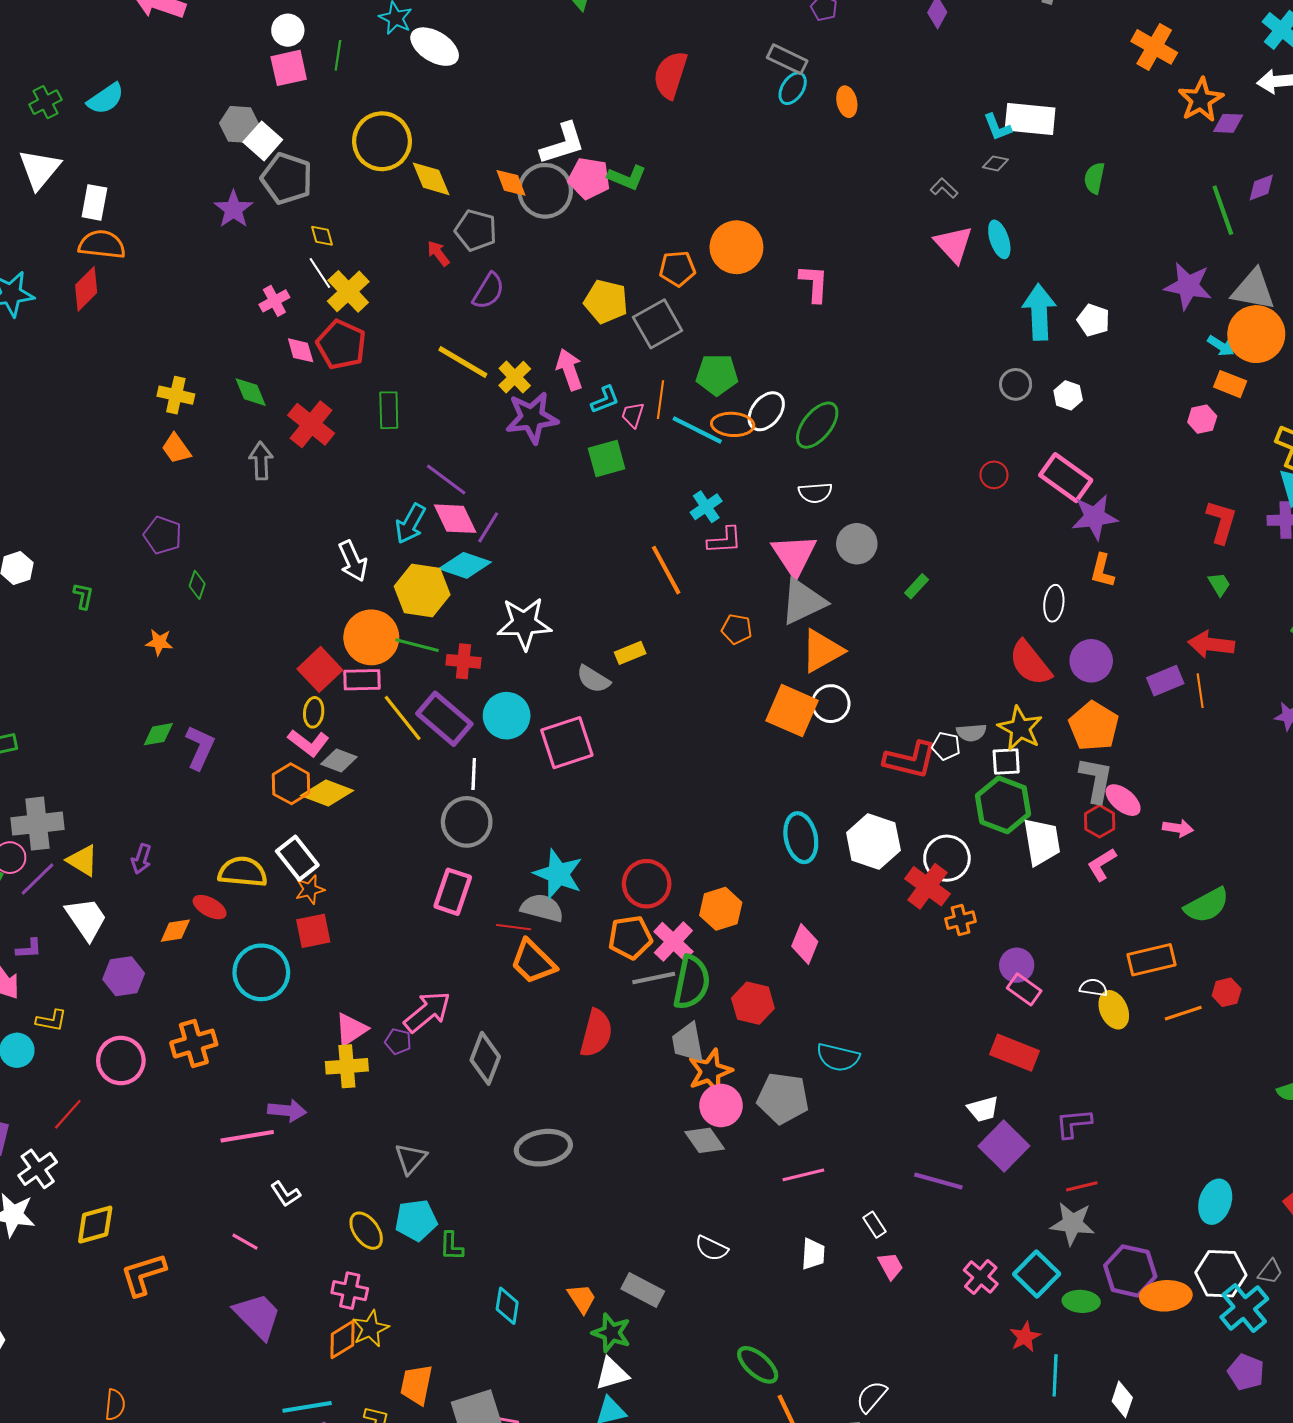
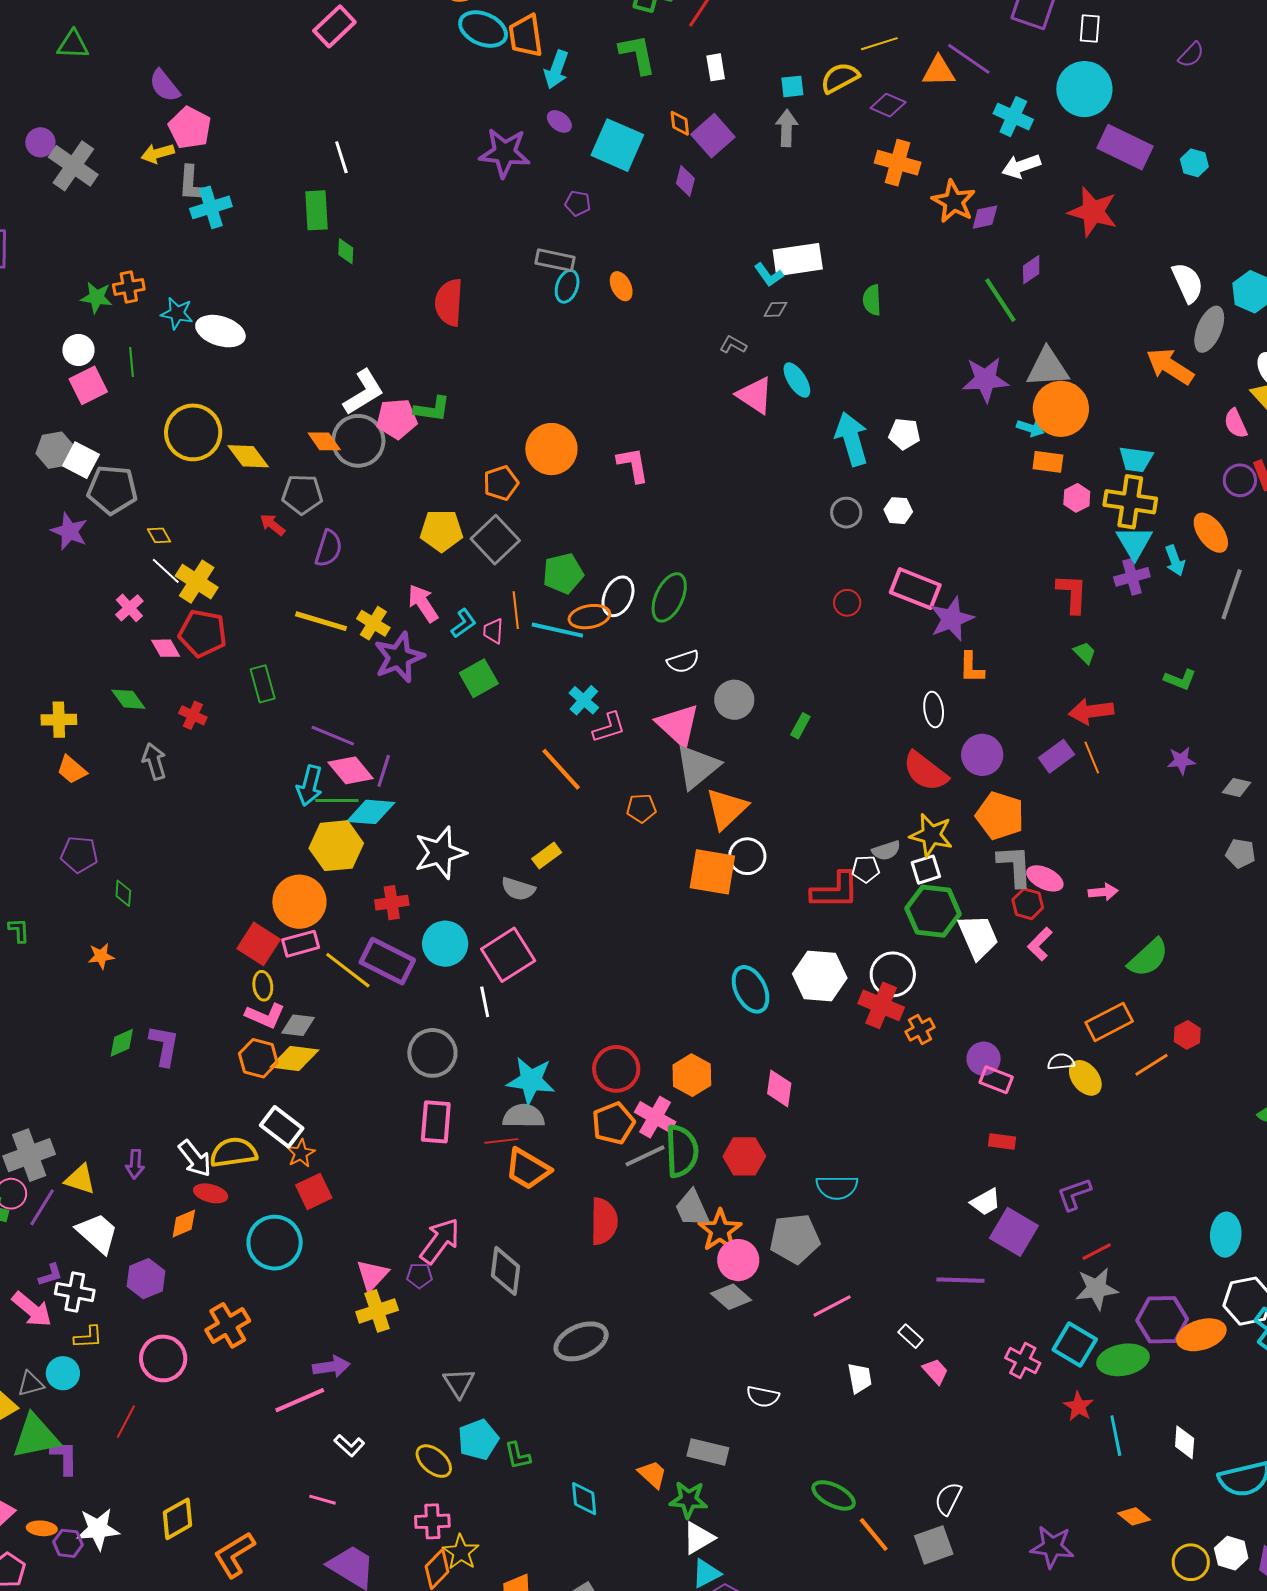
pink hexagon: (1202, 419) -> (1077, 498), moved
red cross: (311, 424) -> (193, 715), size x0.6
white arrow: (353, 561) -> (195, 1158), moved
green line: (417, 645) -> (337, 801), moved
white line: (474, 774) -> (485, 1002), moved
red rectangle: (1014, 1053) -> (1002, 1141), size x0.6
white cross: (38, 1169) -> (75, 1292), moved, turned -30
green ellipse: (1081, 1301) -> (1123, 1360), size x1.4

